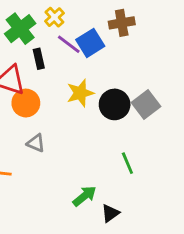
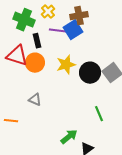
brown cross: (122, 23) -> (79, 16), moved
green cross: (20, 29) -> (24, 20), turned -30
purple line: (69, 44) -> (58, 31), turned -30
orange circle: (26, 103) -> (35, 63), moved

